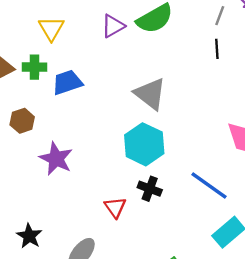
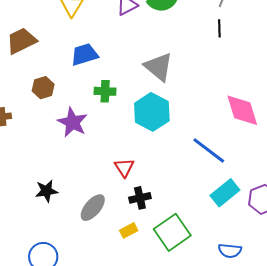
green cross: (34, 67) -> (105, 91), moved
black cross: (150, 189) -> (140, 198), moved, turned -35
black star: (29, 236) -> (46, 191), turned 30

